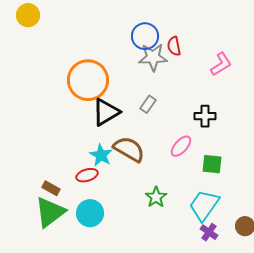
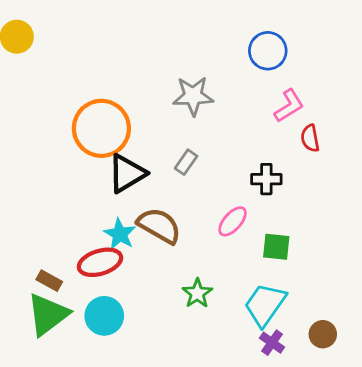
blue circle: (145, 36) -> (268, 51), moved
red semicircle: (174, 46) -> (310, 138), moved
red ellipse: (87, 175) -> (100, 262), size x1.4

